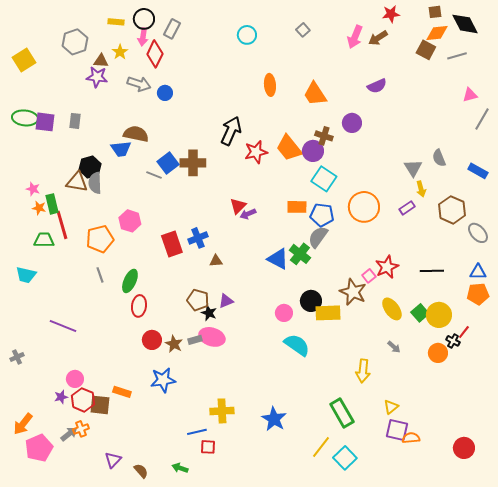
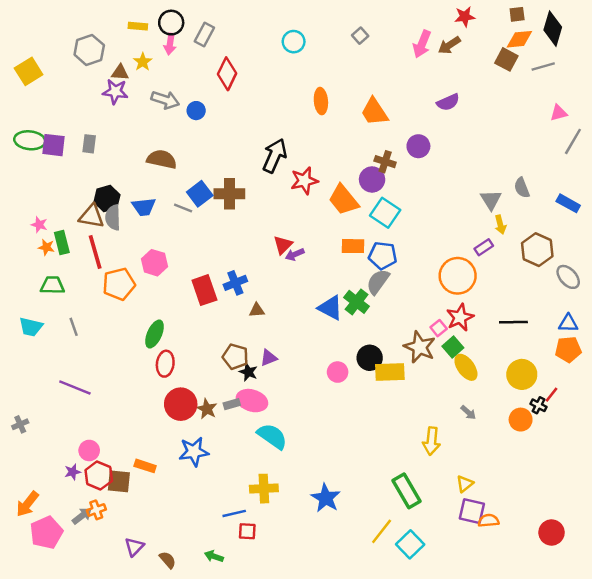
black diamond: (465, 24) -> (553, 29), turned 44
red diamond: (155, 54) -> (227, 74), moved
orange trapezoid: (289, 148) -> (344, 200), moved
blue trapezoid: (121, 149) -> (144, 207), moved
orange circle: (364, 207) -> (458, 276), moved
red line: (62, 225) -> (95, 252), moved
gray line: (100, 275) -> (74, 327), moved
green square: (420, 313) -> (453, 347), moved
red circle: (152, 340) -> (181, 404), size x1.4
cyan semicircle: (297, 345) -> (272, 436), moved

